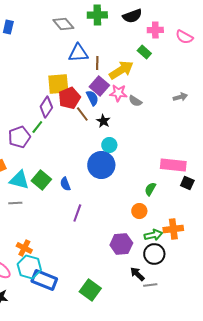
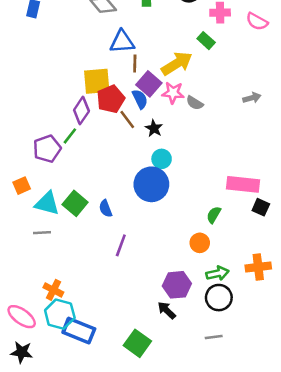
brown line: (97, 63) -> (135, 63), moved
orange cross: (173, 229) -> (258, 267), moved
black arrow: (137, 274) -> (167, 310), moved

